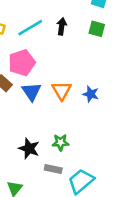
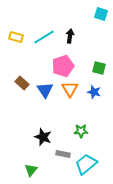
green square: (97, 29) -> (99, 68), moved
pink pentagon: (22, 63) -> (63, 66), moved
green star: (60, 142) -> (81, 131), moved

